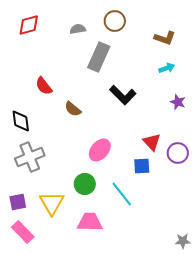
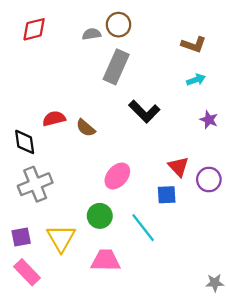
brown circle: (115, 21) -> (119, 25), moved
red semicircle: (44, 86) -> (54, 118), moved, turned 114

